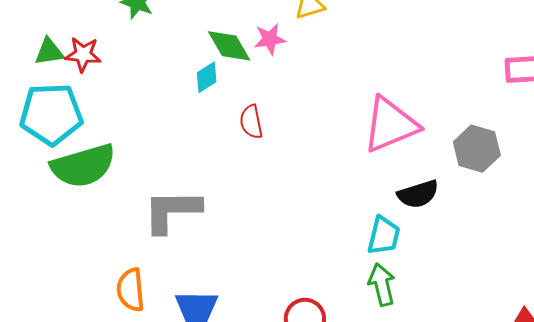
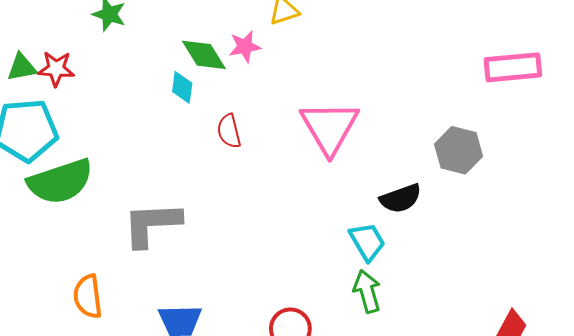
cyan diamond: (207, 77) -> (182, 87), turned -48
pink triangle: (390, 125) -> (330, 127), moved, turned -36
cyan trapezoid: (384, 236) -> (367, 242), turned -42
orange semicircle: (131, 290) -> (88, 296), moved

